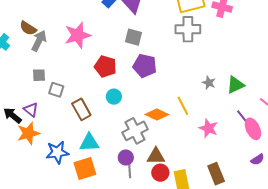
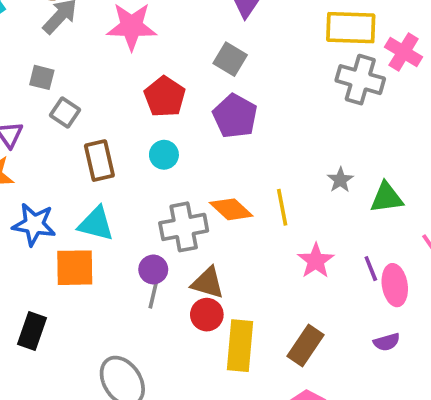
gray cross: (188, 29) -> (360, 80), moved
purple line: (242, 116) -> (371, 269), moved
brown rectangle: (216, 174) -> (306, 346), turned 40

